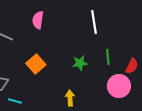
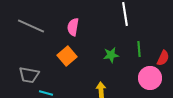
pink semicircle: (38, 20) -> (73, 27), moved

